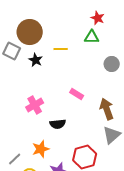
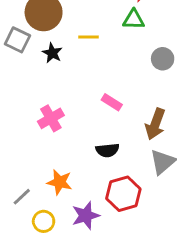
brown arrow: (107, 109) -> (155, 124), turned -140
black semicircle: (58, 124) -> (107, 150), moved
orange star: (41, 149) -> (60, 182), turned 30

